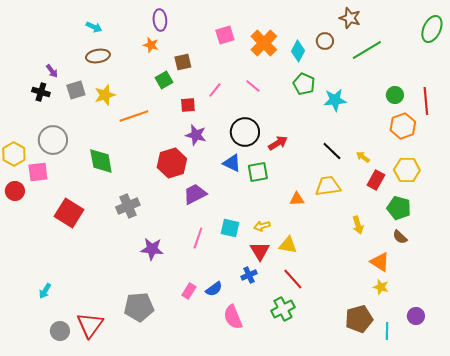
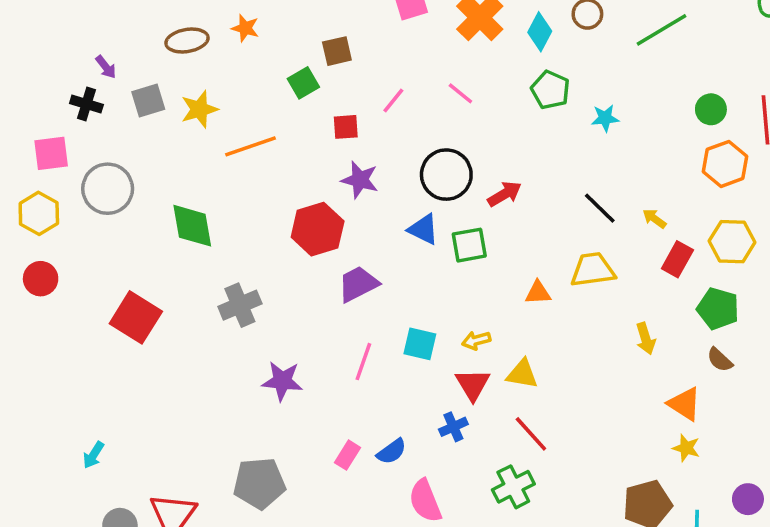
orange star: (151, 45) -> (245, 28), moved
cyan star: (335, 100) -> (605, 118), size x0.7
pink square: (38, 172) -> (51, 153), moved

